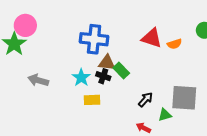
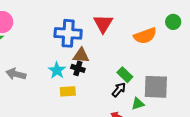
red triangle: (152, 38) -> (103, 24), moved, turned 45
orange semicircle: (175, 44) -> (145, 36), size x1.6
green rectangle: (121, 70) -> (125, 75), moved

